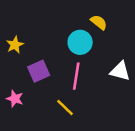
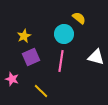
yellow star: (15, 45) -> (24, 36), moved
yellow line: (65, 107) -> (41, 91), moved

